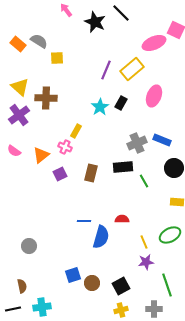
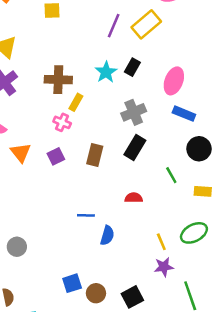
pink ellipse: (154, 96) -> (174, 81), moved
brown cross: (46, 98) -> (58, 80), moved
gray cross: (137, 143) -> (134, 112), moved
orange triangle: (41, 155) -> (21, 153), moved, turned -30
black rectangle: (123, 167) -> (135, 147), turned -54
green line: (144, 181) -> (171, 175), moved
red semicircle: (122, 219) -> (134, 198), moved
blue semicircle: (101, 237) -> (107, 235), size x0.7

